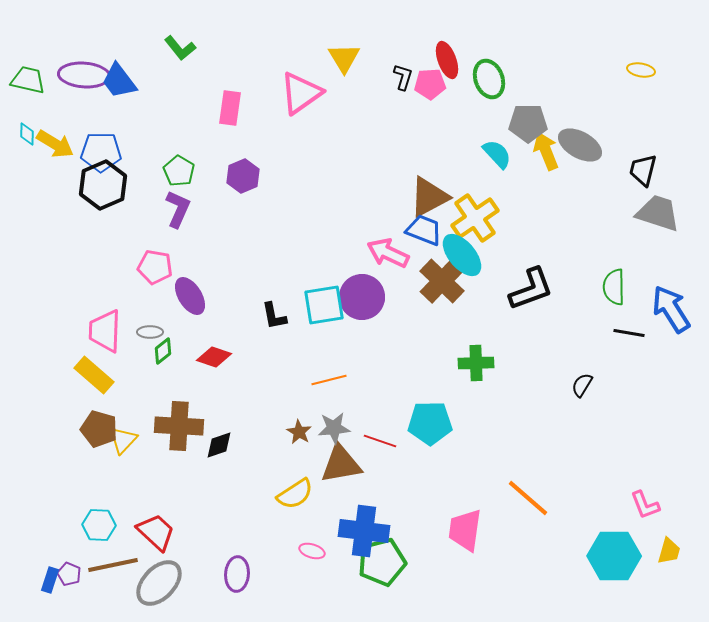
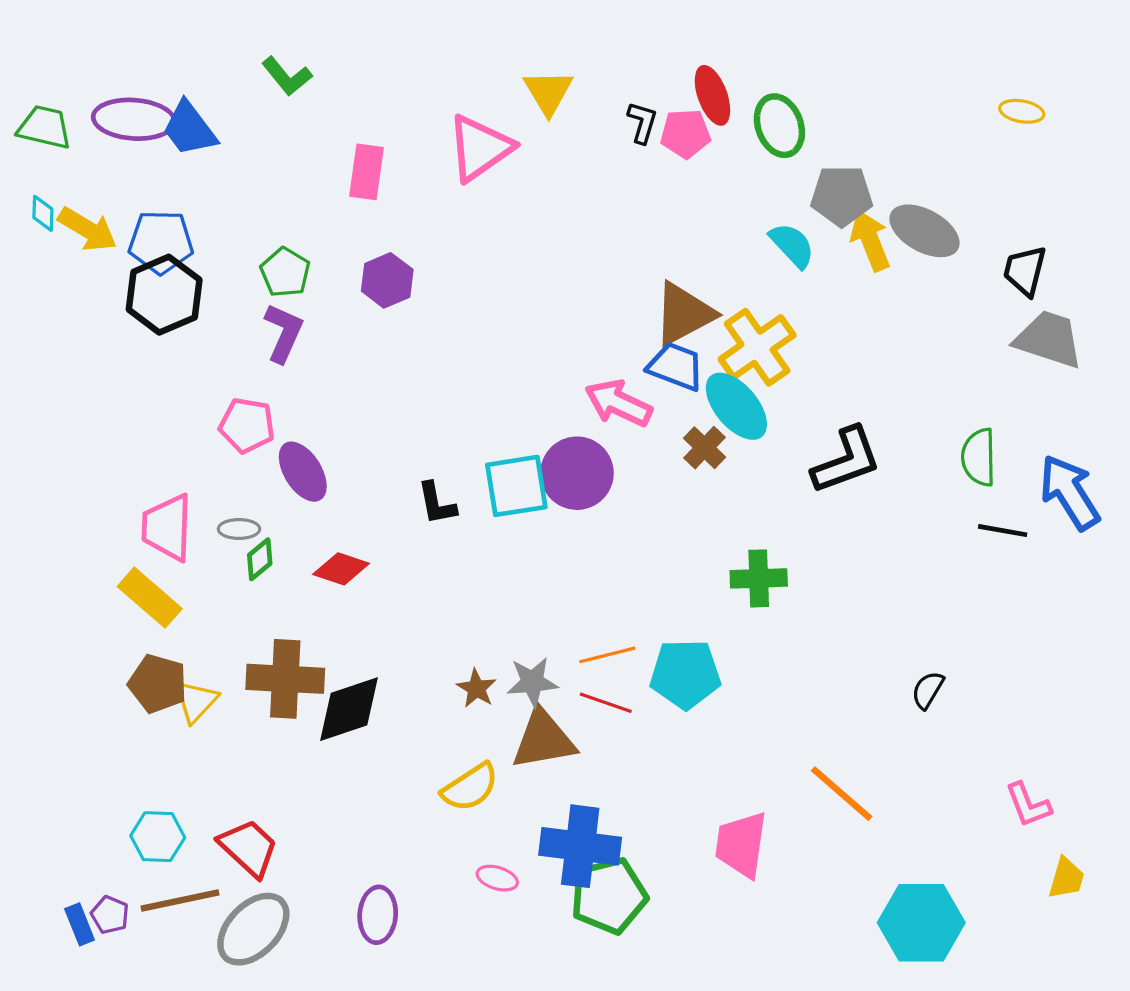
brown cross: (442, 281) -> (704, 448), size x0.6
orange line: (329, 380) -> (607, 655), moved
black semicircle: (582, 385) -> (928, 690), moved
black diamond: (219, 445) -> (349, 709), size x1.6
cyan hexagon: (614, 556) -> (921, 923), moved
blue rectangle: (50, 580) -> (80, 924), turned -40

